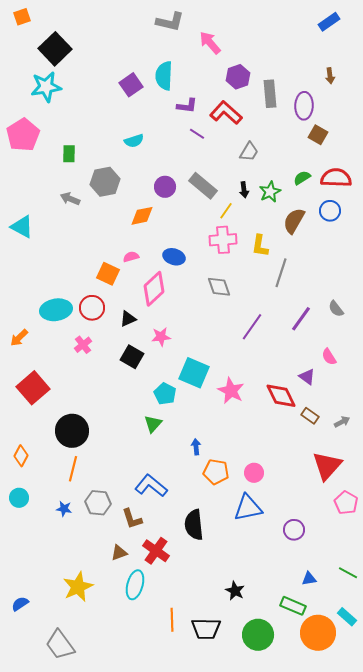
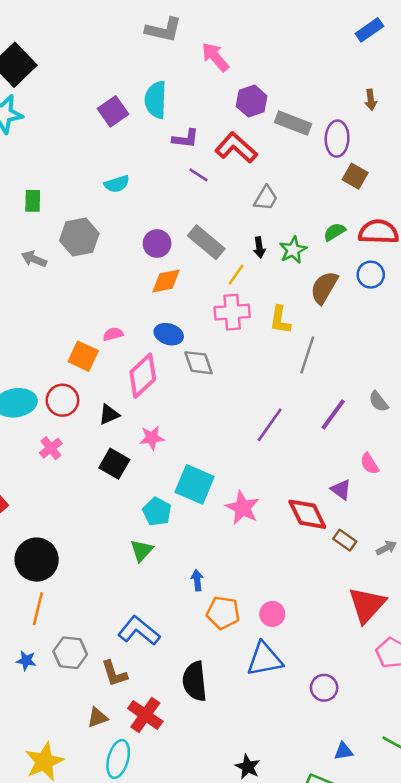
gray rectangle: (270, 94) -> (293, 123), turned -64
orange diamond: (142, 216) -> (166, 281), moved
gray diamond: (219, 287) -> (198, 363), moved

